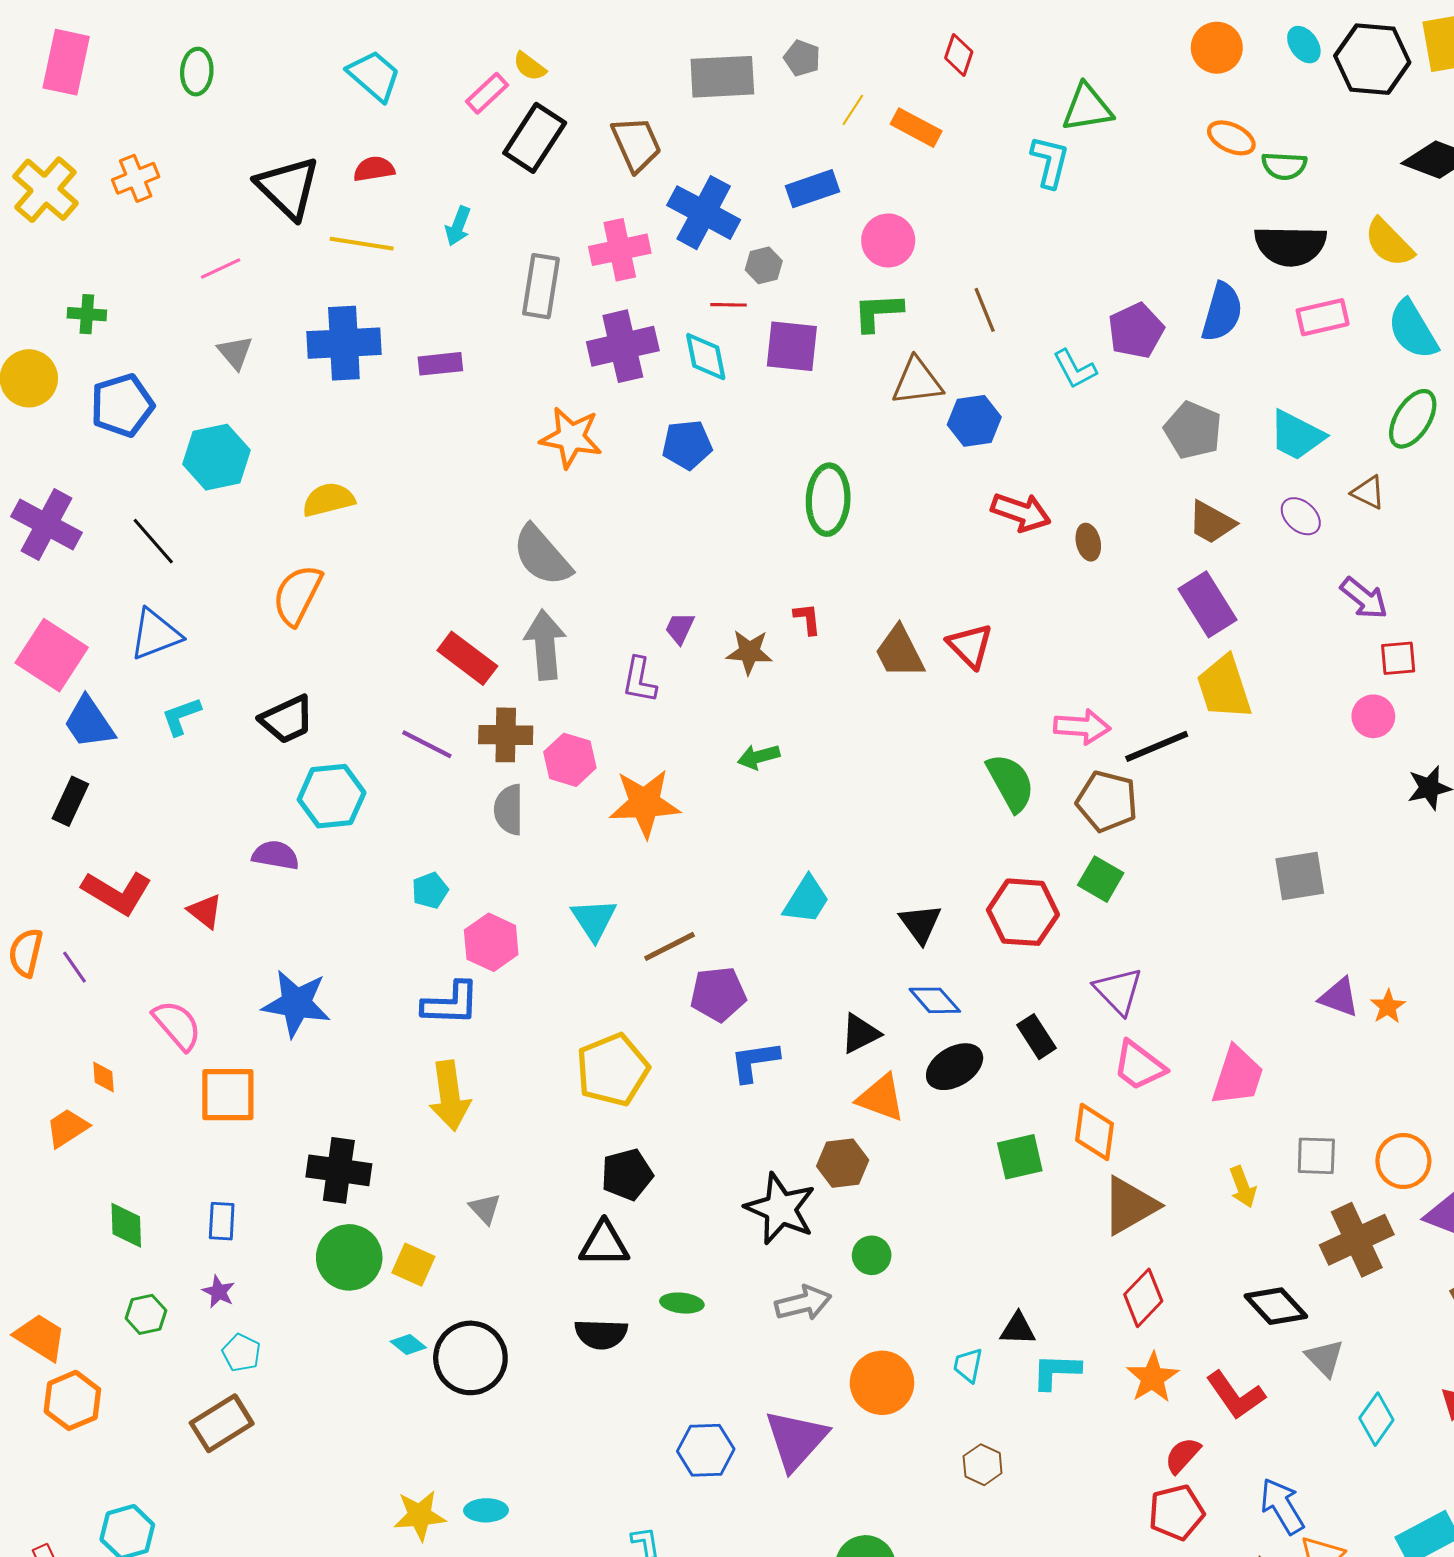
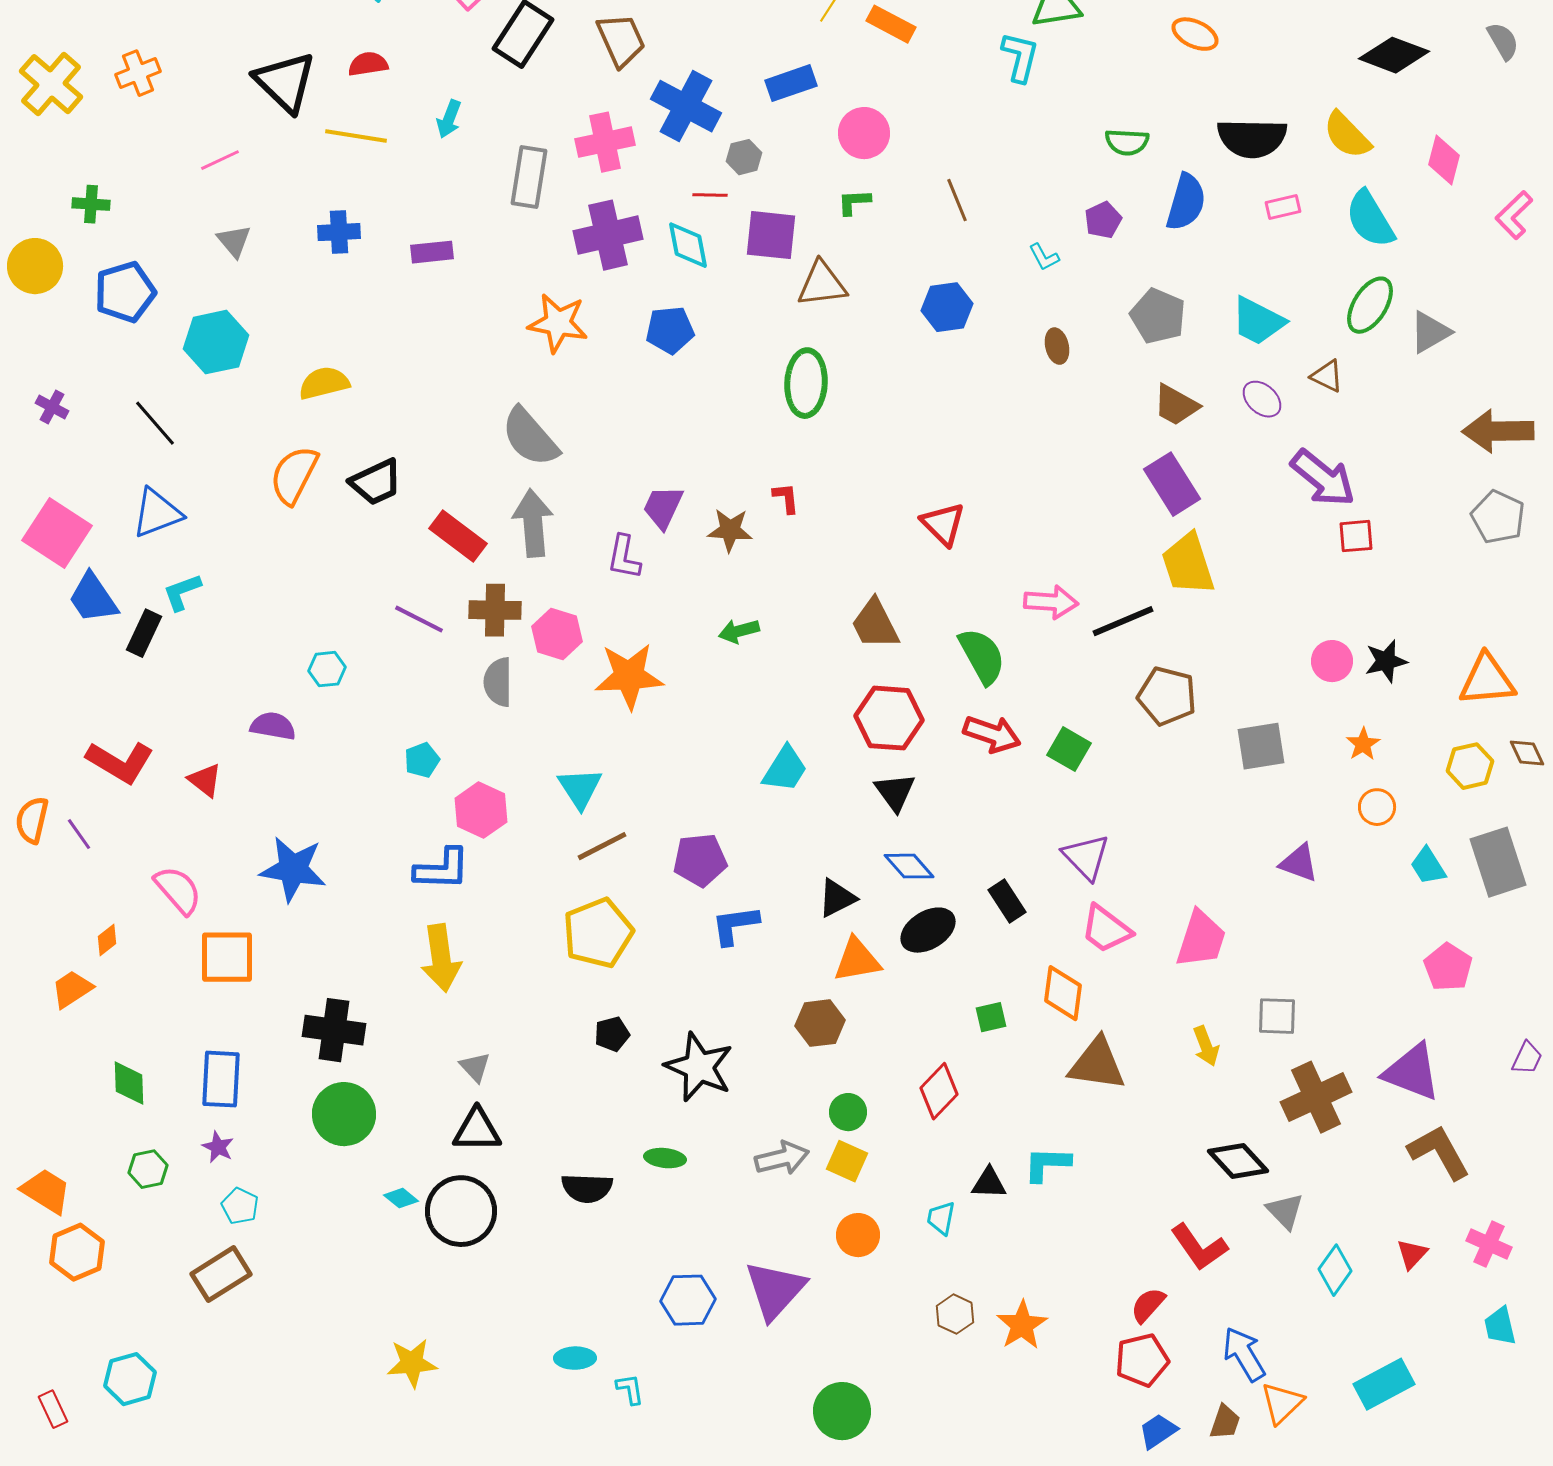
green semicircle: (1284, 166) -> (1127, 142), moved
green L-shape: (878, 312) -> (854, 202), size x0.7
pink rectangle: (1323, 317) -> (1283, 207), size x0.7
purple pentagon: (1136, 331) -> (1103, 220), size x0.7
blue cross: (344, 343) -> (339, 232), size x0.6
cyan L-shape: (1075, 369) -> (1044, 257), size x0.7
brown triangle: (917, 381) -> (822, 284), moved
red arrow: (1021, 512) -> (992, 734), moved
purple cross: (46, 525) -> (52, 407), size x0.5
brown ellipse: (1088, 542) -> (1057, 346), moved
purple arrow: (1364, 598) -> (1323, 478), size x1.4
purple trapezoid: (680, 628) -> (663, 507), size x1.4
brown trapezoid: (900, 652) -> (875, 624), moved
pink circle: (1373, 716) -> (1332, 661), moved
black trapezoid: (287, 719) -> (376, 482), moved
cyan hexagon: (332, 796) -> (327, 669), size x0.6
black rectangle: (70, 801) -> (144, 633), moved
brown pentagon: (1107, 801) -> (1167, 696), moved
red hexagon: (1023, 912) -> (889, 718), moved
brown line: (669, 946) -> (602, 846), moved
orange star: (1388, 1007) -> (1363, 744), moved
orange diamond: (103, 1077) -> (107, 940), turned 56
orange triangle: (881, 1098) -> (857, 960), turned -30
green square: (1020, 1157) -> (991, 1017), size x0.7
orange circle: (1403, 1161) -> (1377, 807), moved, size x0.7
black pentagon: (627, 1174) -> (612, 1034), size x0.7
brown triangle: (1130, 1206) -> (1097, 1064), turned 38
black star: (780, 1209) -> (699, 1067), moved
blue rectangle: (222, 1221) -> (221, 1079), size x1.5
black triangle: (604, 1244) -> (477, 1130), moved
yellow square: (413, 1265) -> (847, 1161), moved
red diamond: (1143, 1298) -> (939, 1091), moved
cyan L-shape: (1056, 1371) -> (1047, 1164), moved
orange star: (1153, 1378) -> (1022, 1325), moved
orange circle: (882, 1383) -> (858, 1235), size x0.7
cyan ellipse: (486, 1510) -> (575, 1358), moved

